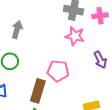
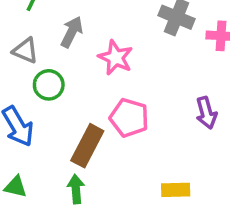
pink star: (75, 36) -> (116, 58), moved

